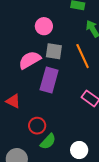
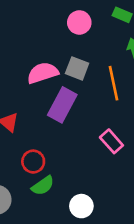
pink circle: (44, 26) -> (79, 22), moved

